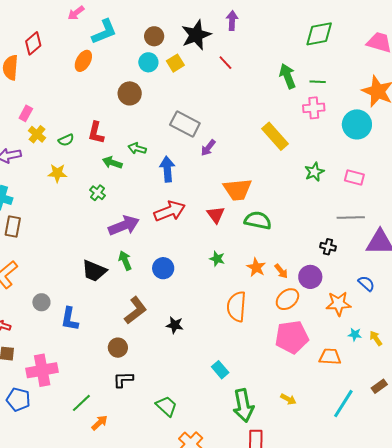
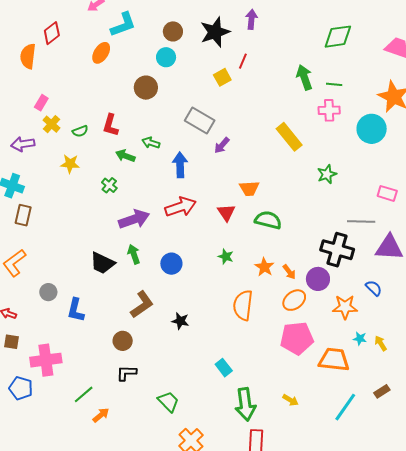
yellow square: (175, 63) -> (222, 77), moved
red line: (225, 63) -> (243, 61), turned 63
pink rectangle: (354, 178) -> (387, 193), moved
orange trapezoid: (238, 190) -> (249, 188), size x0.7
black cross: (328, 247) -> (337, 250), size x2.0
orange trapezoid: (330, 357) -> (334, 360), size x1.4

